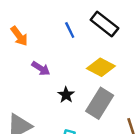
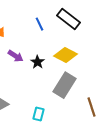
black star: (66, 95) -> (38, 62), moved

